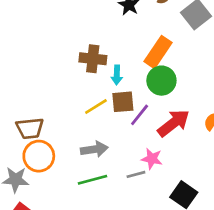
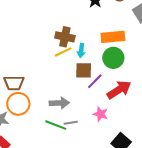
orange rectangle: (158, 52) -> (113, 37), turned 45
yellow line: (96, 106) -> (63, 52), moved
gray line: (136, 174) -> (71, 123), moved
green line: (93, 180) -> (56, 125), turned 30

